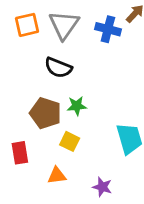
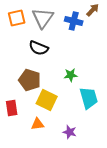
green star: (77, 106) -> (71, 75), moved
yellow square: (70, 141) -> (47, 100), size x1.5

